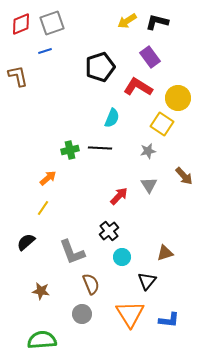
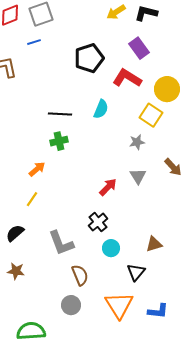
black line: (100, 148) -> (60, 114), moved
brown star: (41, 291) -> (16, 271), moved

